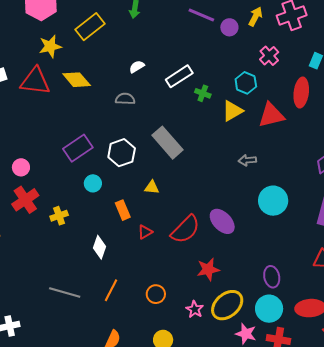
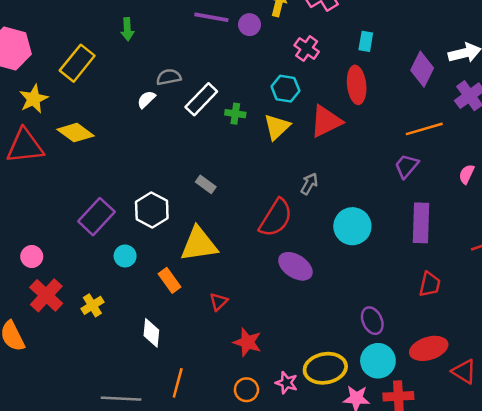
gray semicircle: (125, 99) -> (169, 77), moved
gray rectangle: (168, 143) -> (206, 184), size x0.5
gray arrow: (247, 160) -> (309, 184), turned 138
yellow triangle: (152, 187) -> (199, 244), size x2.0
red semicircle: (185, 229) -> (276, 218), moved
red triangle: (145, 232) -> (219, 302), moved
red star: (208, 269) -> (247, 342), moved, turned -30
orange circle: (156, 294) -> (246, 390), moved
yellow ellipse: (227, 305) -> (325, 368), turned 44

